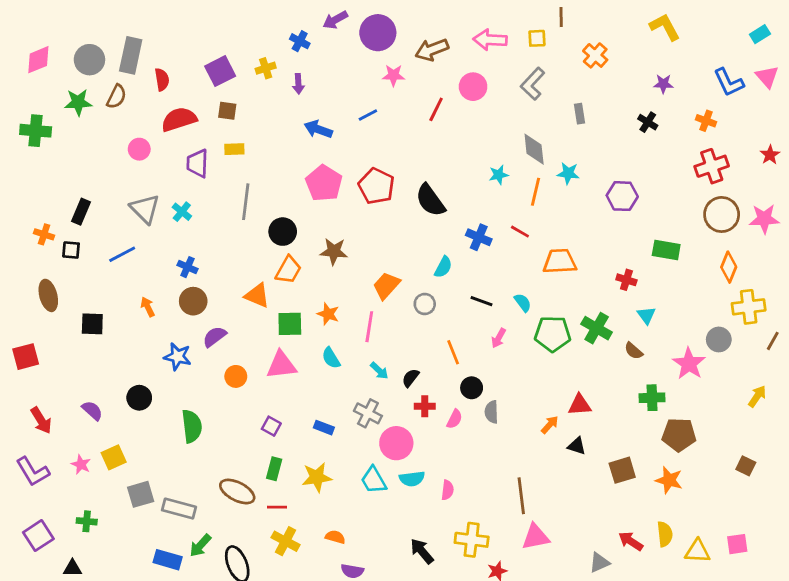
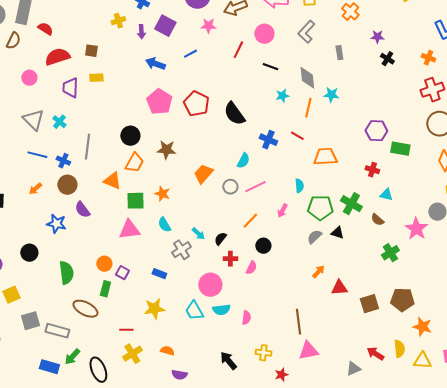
purple square: (220, 71) -> (165, 26), moved, turned -35
red semicircle: (162, 80) -> (45, 29), turned -49
purple star: (663, 84) -> (377, 37), moved
purple hexagon: (622, 196) -> (376, 131), moved
gray line: (246, 202) -> (87, 147), moved
blue line: (122, 254) -> (37, 155), moved, turned 42
black line: (482, 301) -> (270, 67), moved
cyan semicircle: (523, 303) -> (299, 186), turned 32
orange arrow: (148, 307) -> (35, 189), turned -104
cyan triangle: (646, 315) -> (386, 195), turned -40
pink line: (369, 327) -> (255, 187), moved, turned 55
purple semicircle: (214, 337) -> (82, 210), turned -90
orange line: (453, 352) -> (250, 221), turned 66
orange circle: (236, 376) -> (104, 264), moved
green cross: (652, 398) -> (390, 253), turned -30
red triangle: (580, 405) -> (339, 288), moved
gray semicircle: (491, 412) -> (314, 237), moved, turned 49
gray cross: (368, 413) -> (181, 250), moved, turned 30
brown pentagon: (679, 435) -> (402, 300), moved
black triangle: (577, 446) -> (337, 233), moved
green rectangle: (274, 469) -> (105, 289), moved
orange star: (669, 480) -> (422, 327), moved
brown ellipse: (237, 491) -> (85, 309), moved
yellow cross: (472, 540) -> (263, 353), size x0.7
yellow cross: (286, 541) -> (132, 354), turned 30

